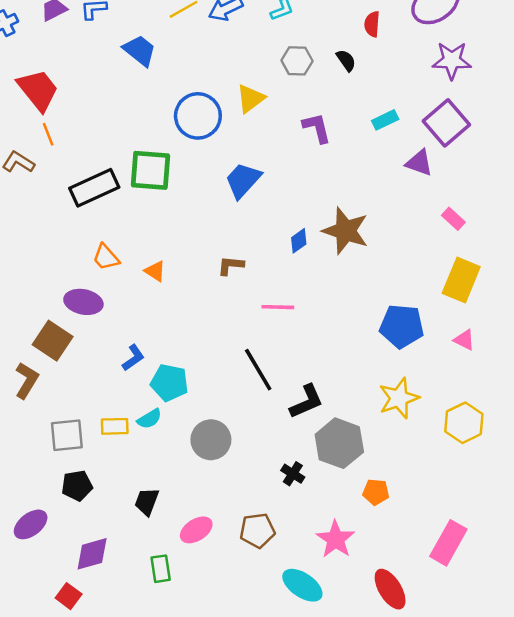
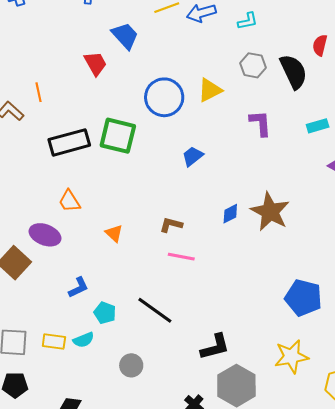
black semicircle: (346, 60) -> (294, 72), size x1.8
red trapezoid: (38, 90) -> (95, 64), moved, size x0.7
blue trapezoid: (243, 180) -> (193, 156), size x0.7
orange triangle: (155, 271) -> (114, 233), moved
pink line: (278, 307) -> (181, 257), moved
black line: (258, 370) -> (155, 310), moved, turned -33
cyan pentagon: (169, 383) -> (105, 313), size x0.7
gray circle: (211, 440) -> (131, 365), size x0.7

